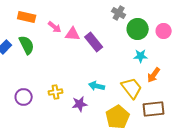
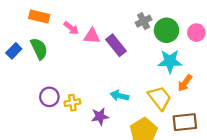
gray cross: (119, 13) -> (144, 21), moved, turned 32
cyan star: (141, 56) -> (170, 61), size x1.5
purple circle: (24, 97) -> (49, 97), moved

